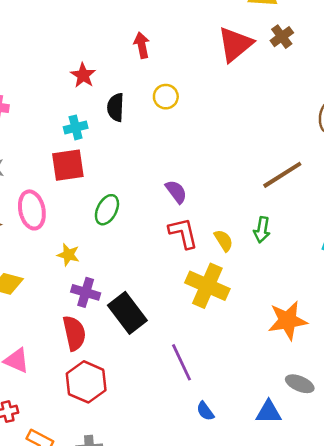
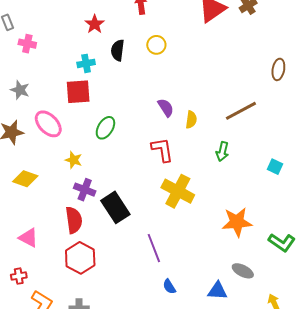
purple semicircle: (176, 192) -> (166, 108), moved
pink ellipse: (32, 210) -> (48, 124), turned -36
yellow semicircle: (224, 241) -> (191, 120), moved, turned 36

